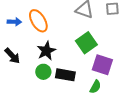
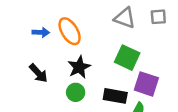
green square: (86, 43) -> (127, 58), turned -30
black rectangle: (65, 75) -> (115, 96), moved

